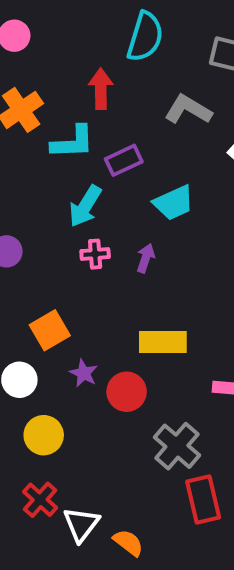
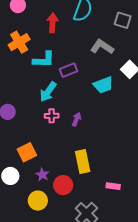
red arrow: (101, 89) -> (53, 23), moved
cyan trapezoid: (174, 203) -> (103, 85), moved
yellow rectangle: (163, 342) -> (83, 161), turned 75
yellow circle: (44, 435) -> (38, 201), moved

